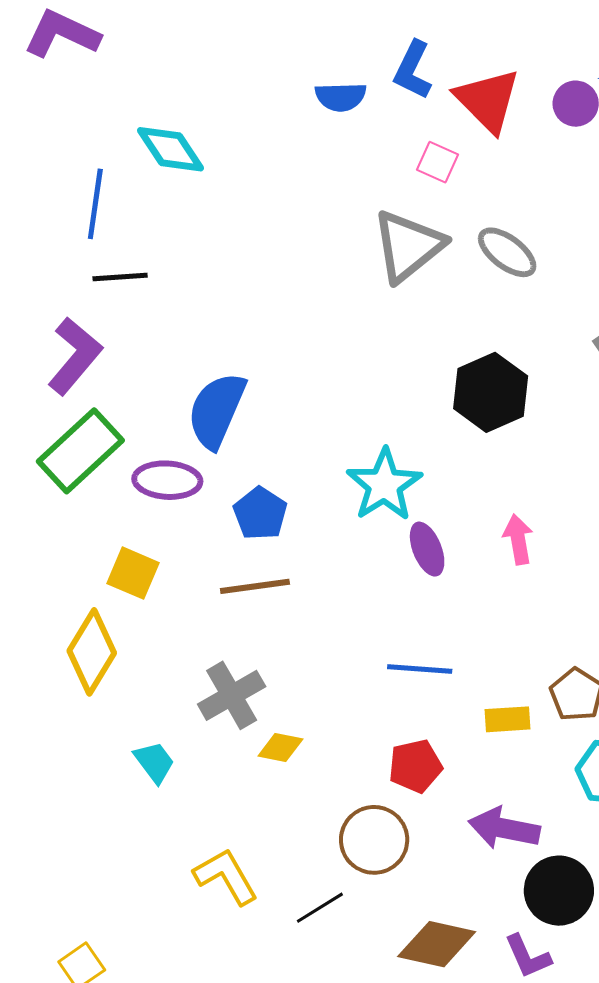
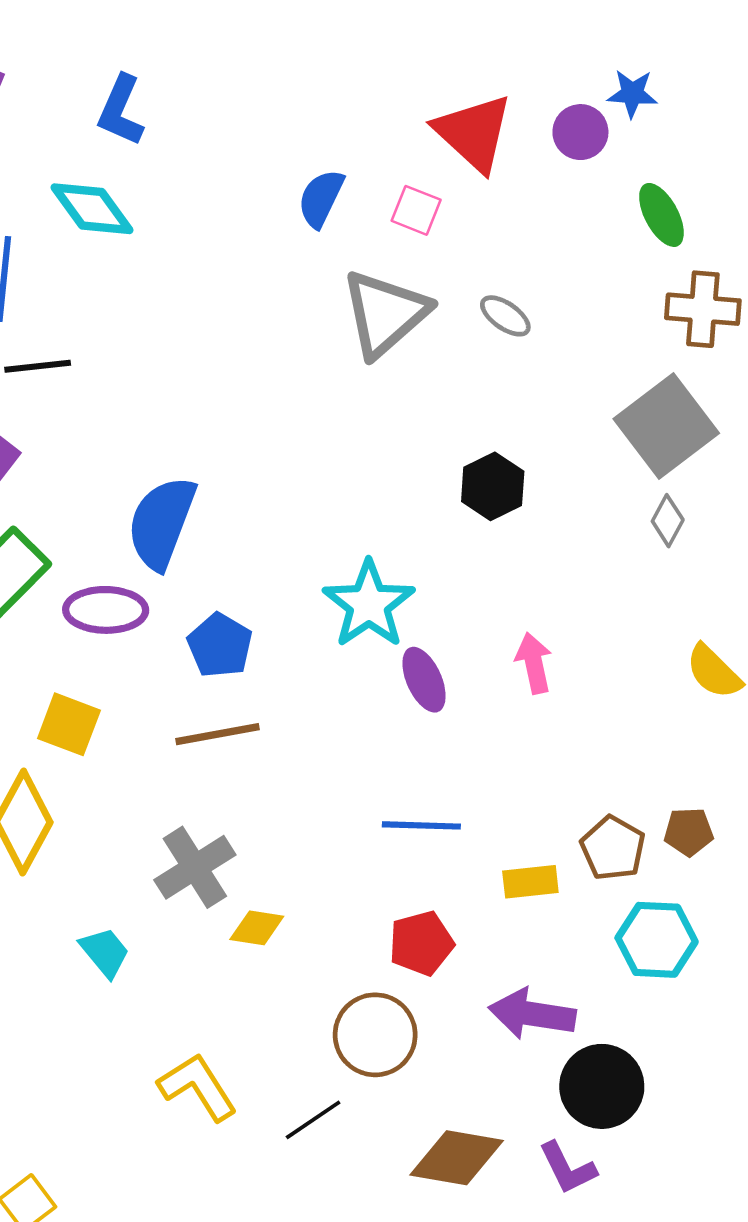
blue L-shape: (413, 70) -> (121, 110), moved
blue semicircle: (341, 97) -> (321, 198), moved, turned 120
gray ellipse: (507, 252) -> (505, 316), size x0.7
black hexagon: (491, 392) -> (493, 486), size x0.7

